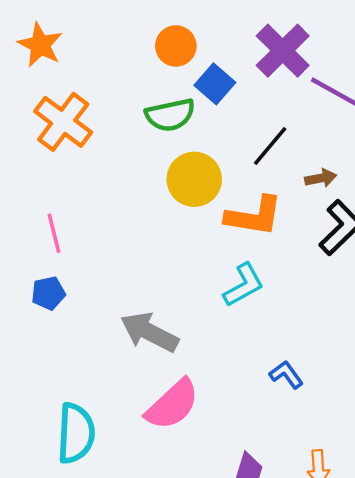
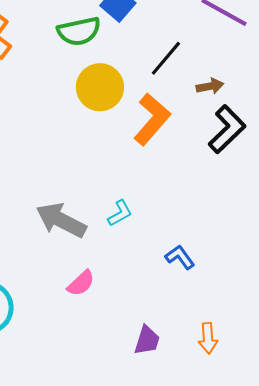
orange L-shape: (254, 216) -> (152, 119), turned -58
cyan L-shape: (244, 285) -> (120, 213), moved, size x0.7
pink semicircle: (172, 405) -> (81, 283), size x0.6

